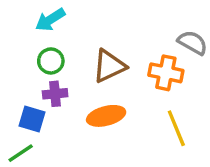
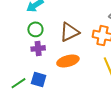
blue square: (32, 119) -> (39, 79), moved

